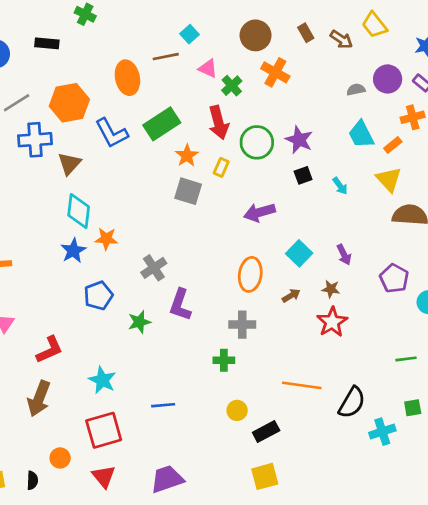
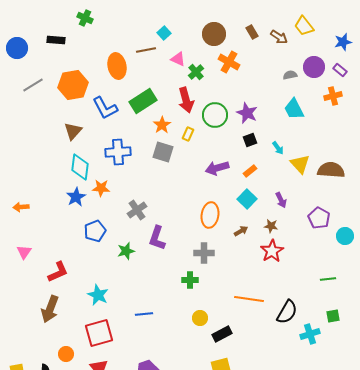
blue cross: (35, 140) -> (118, 152), moved
orange rectangle: (393, 145) -> (250, 171), moved
yellow triangle: (389, 179) -> (300, 164), moved

